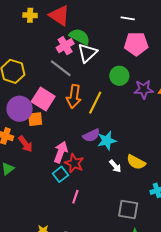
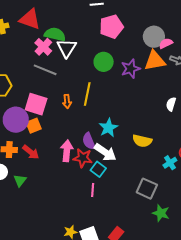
orange arrow: (74, 96) -> (67, 101), moved, size x0.6
purple semicircle: (91, 135) -> (89, 141), moved, turned 108
white arrow: (115, 166) -> (105, 152), moved, size x1.6
cyan square: (60, 174) -> (98, 169), moved
gray square: (128, 209) -> (147, 189), turned 30

